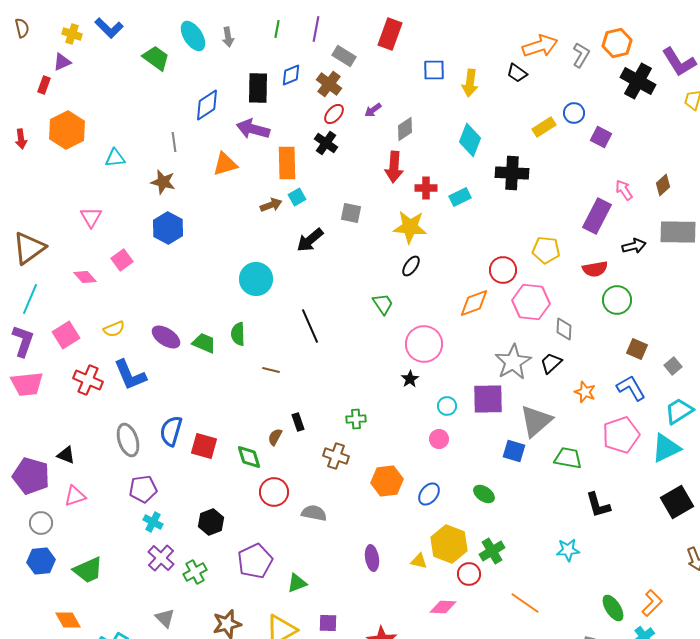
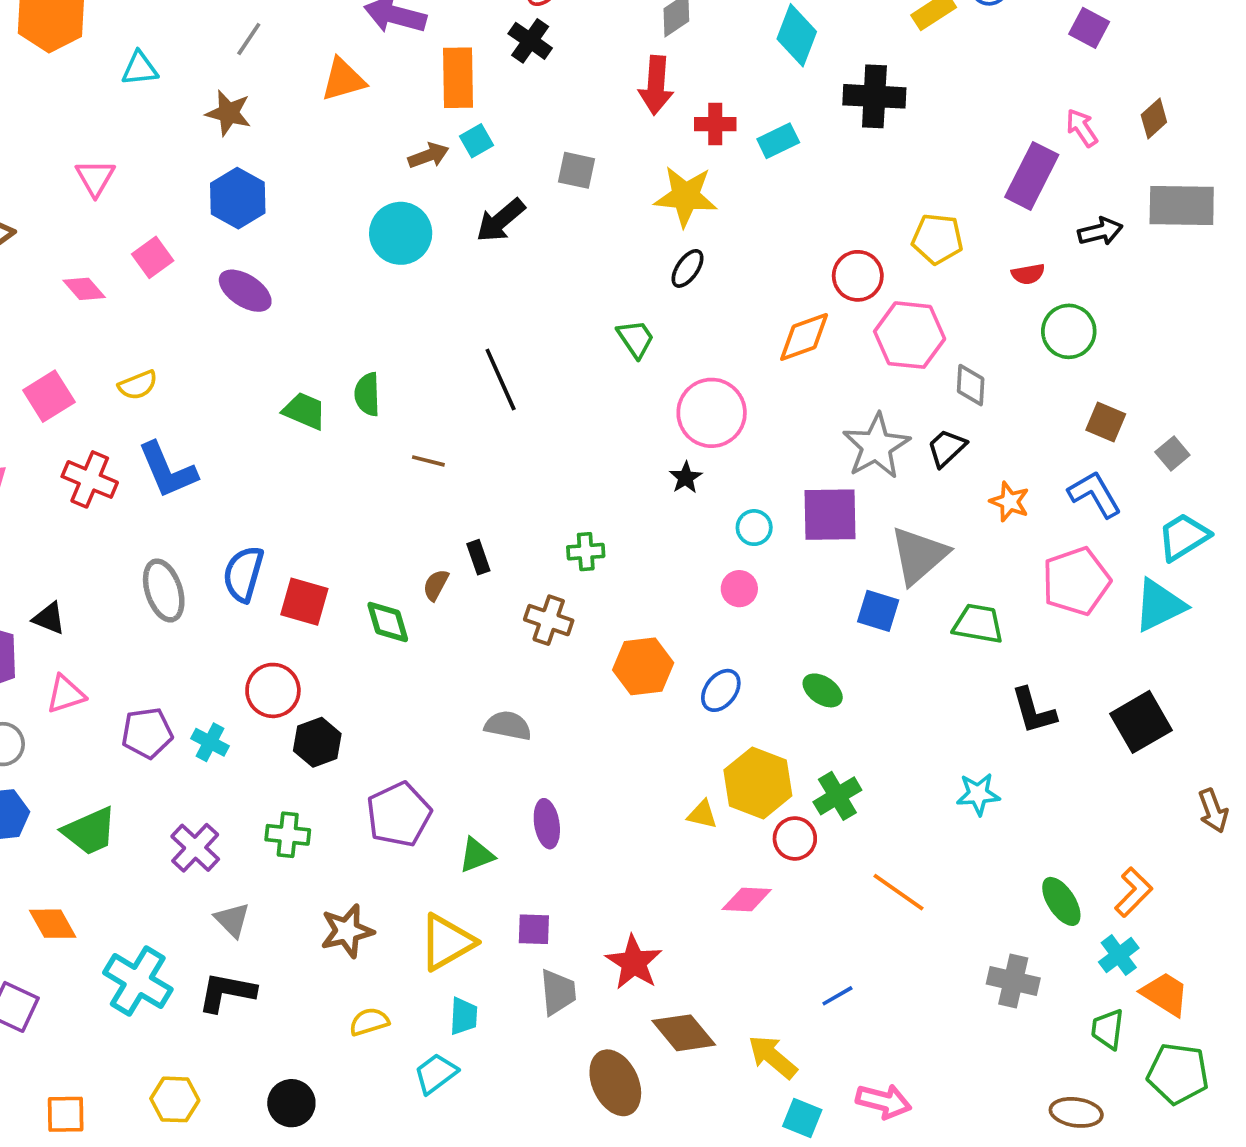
purple square: (601, 137) -> (1089, 28), moved
gray line: (174, 142) -> (249, 39), turned 42
red semicircle: (595, 269) -> (1028, 274), size x0.7
cyan circle: (256, 279) -> (401, 233), moved
purple ellipse: (166, 337) -> (245, 291), moved
purple pentagon: (143, 489) -> (147, 733), moved
red circle: (274, 492) -> (273, 690), moved
black square: (677, 502) -> (1141, 722), moved
purple cross: (161, 558) -> (195, 848), moved
purple ellipse: (372, 558) -> (547, 824), moved
green cross: (195, 572) -> (288, 835), turned 35

